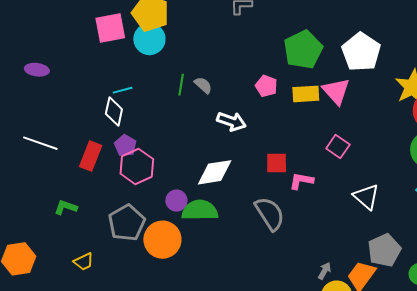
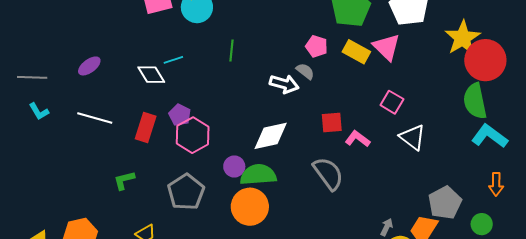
purple ellipse: (37, 70) -> (89, 66), moved, turned -40
gray semicircle: (203, 85) -> (305, 71), moved
yellow rectangle: (306, 94) -> (356, 52), turned 36
white diamond: (114, 112) -> (151, 75), moved, turned -40
pink L-shape: (301, 181) -> (358, 139), turned 30
white triangle: (366, 197) -> (413, 137), moved
green L-shape: (66, 207) -> (124, 180), turned -30
orange circle: (162, 240) -> (250, 207), moved

